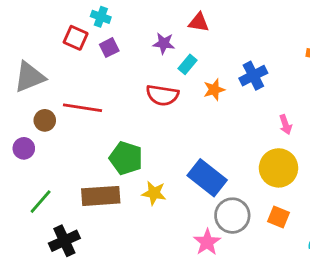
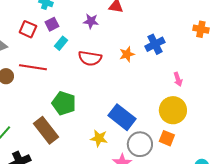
red square: (76, 38) -> (28, 29), moved
cyan rectangle: (188, 64) -> (61, 43), moved
yellow star: (154, 193) -> (99, 138), moved
brown rectangle: (101, 196) -> (46, 130), turned 56
orange square: (279, 217) -> (167, 138), moved

